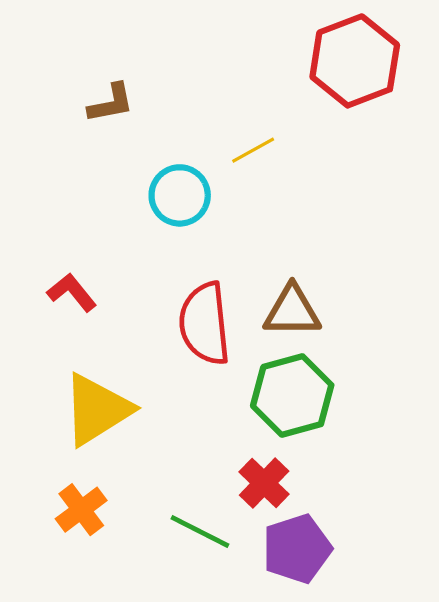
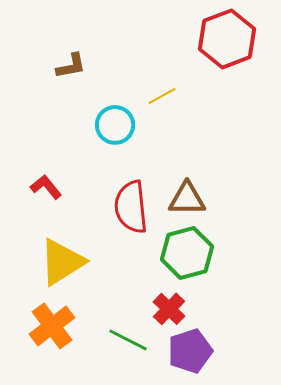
orange cross: (81, 510) -> (52, 326), size x1.4

